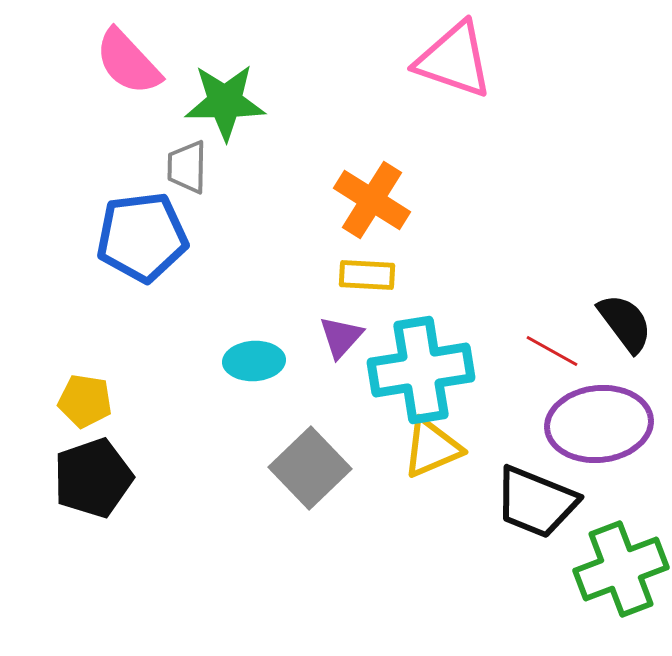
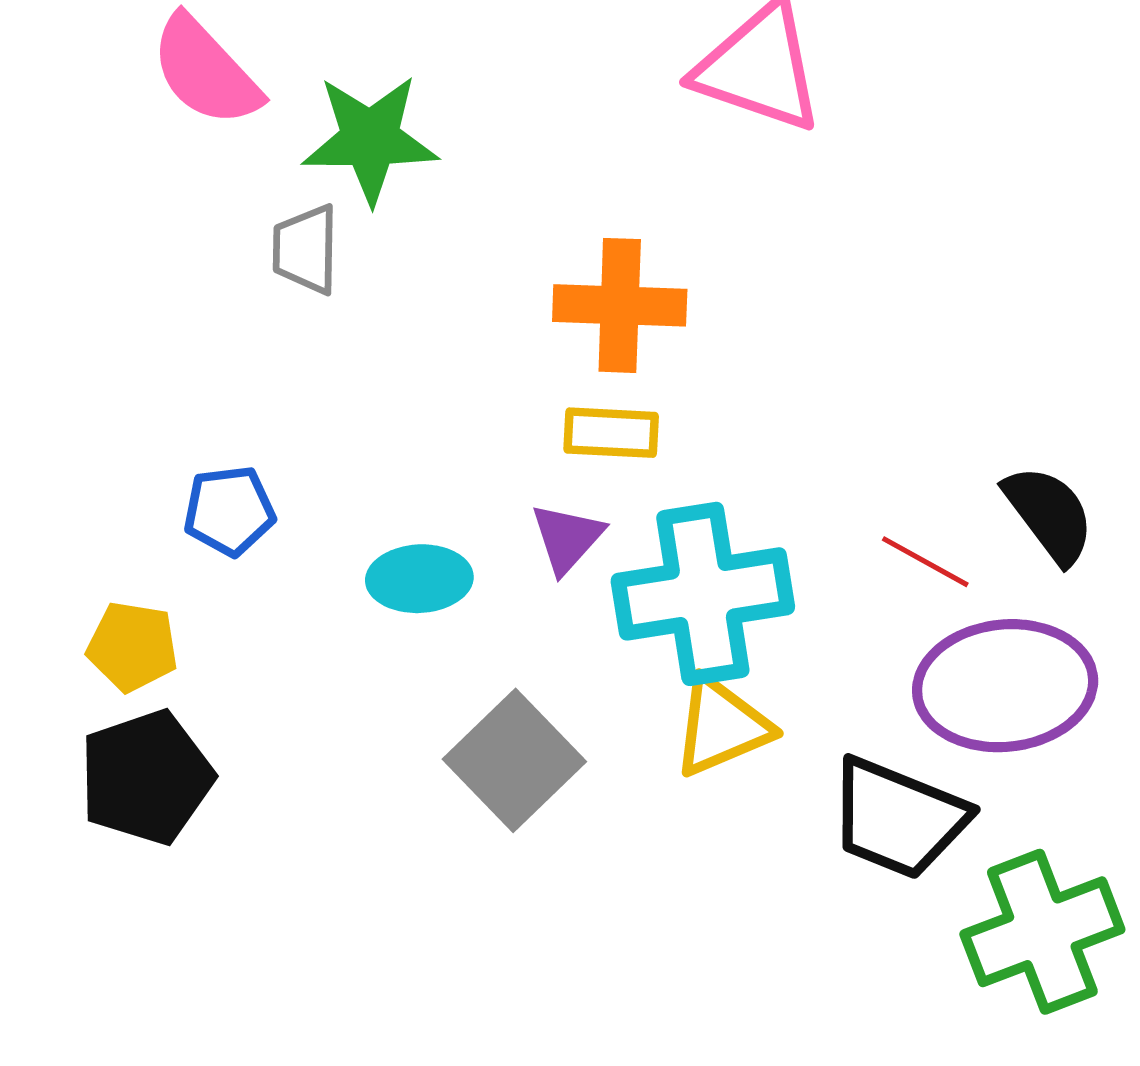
orange cross: (372, 200) -> (620, 305), turned -30
blue pentagon: (142, 237) -> (229, 511), moved, size x0.6

